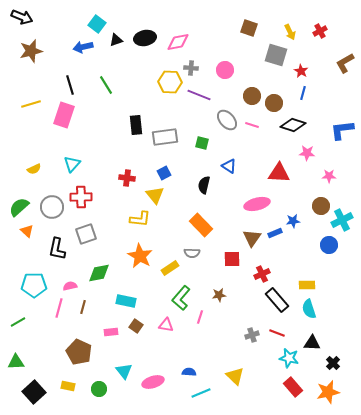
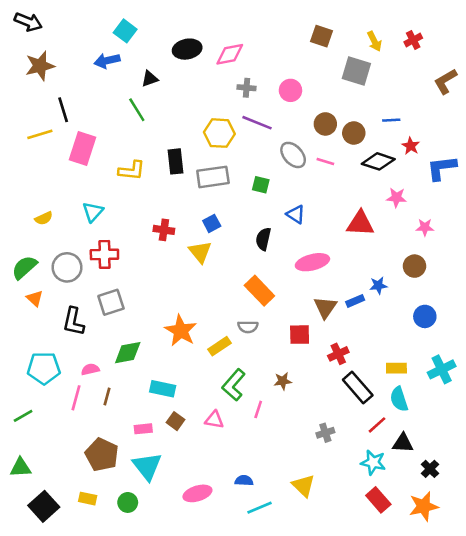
black triangle: (116, 40) -> (150, 79), moved
red star: (301, 71) -> (411, 146), moved
yellow hexagon: (170, 82) -> (219, 133), moved
black line: (70, 85) -> (63, 110), moved
blue line: (303, 93) -> (391, 120), turned 72
pink ellipse: (257, 204) -> (312, 262), moved
yellow L-shape: (140, 219) -> (132, 170), moved
cyan cross: (342, 220) -> (442, 369), moved
red line: (277, 333) -> (377, 425), moved, turned -63
cyan triangle: (124, 371) -> (147, 466), moved, size x1.4

